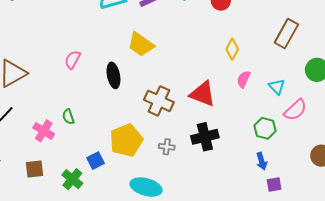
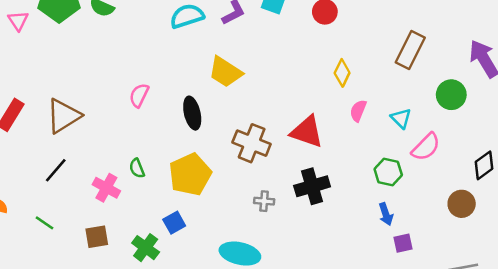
yellow pentagon: (126, 140) -> (190, 174), moved

